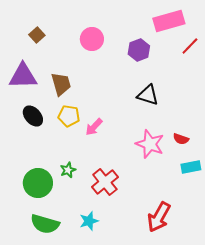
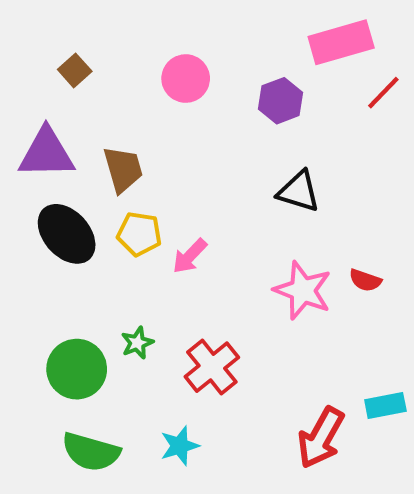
black ellipse: (33, 116) -> (67, 234), size x1.4
cyan rectangle: (191, 167) -> (385, 405), moved

